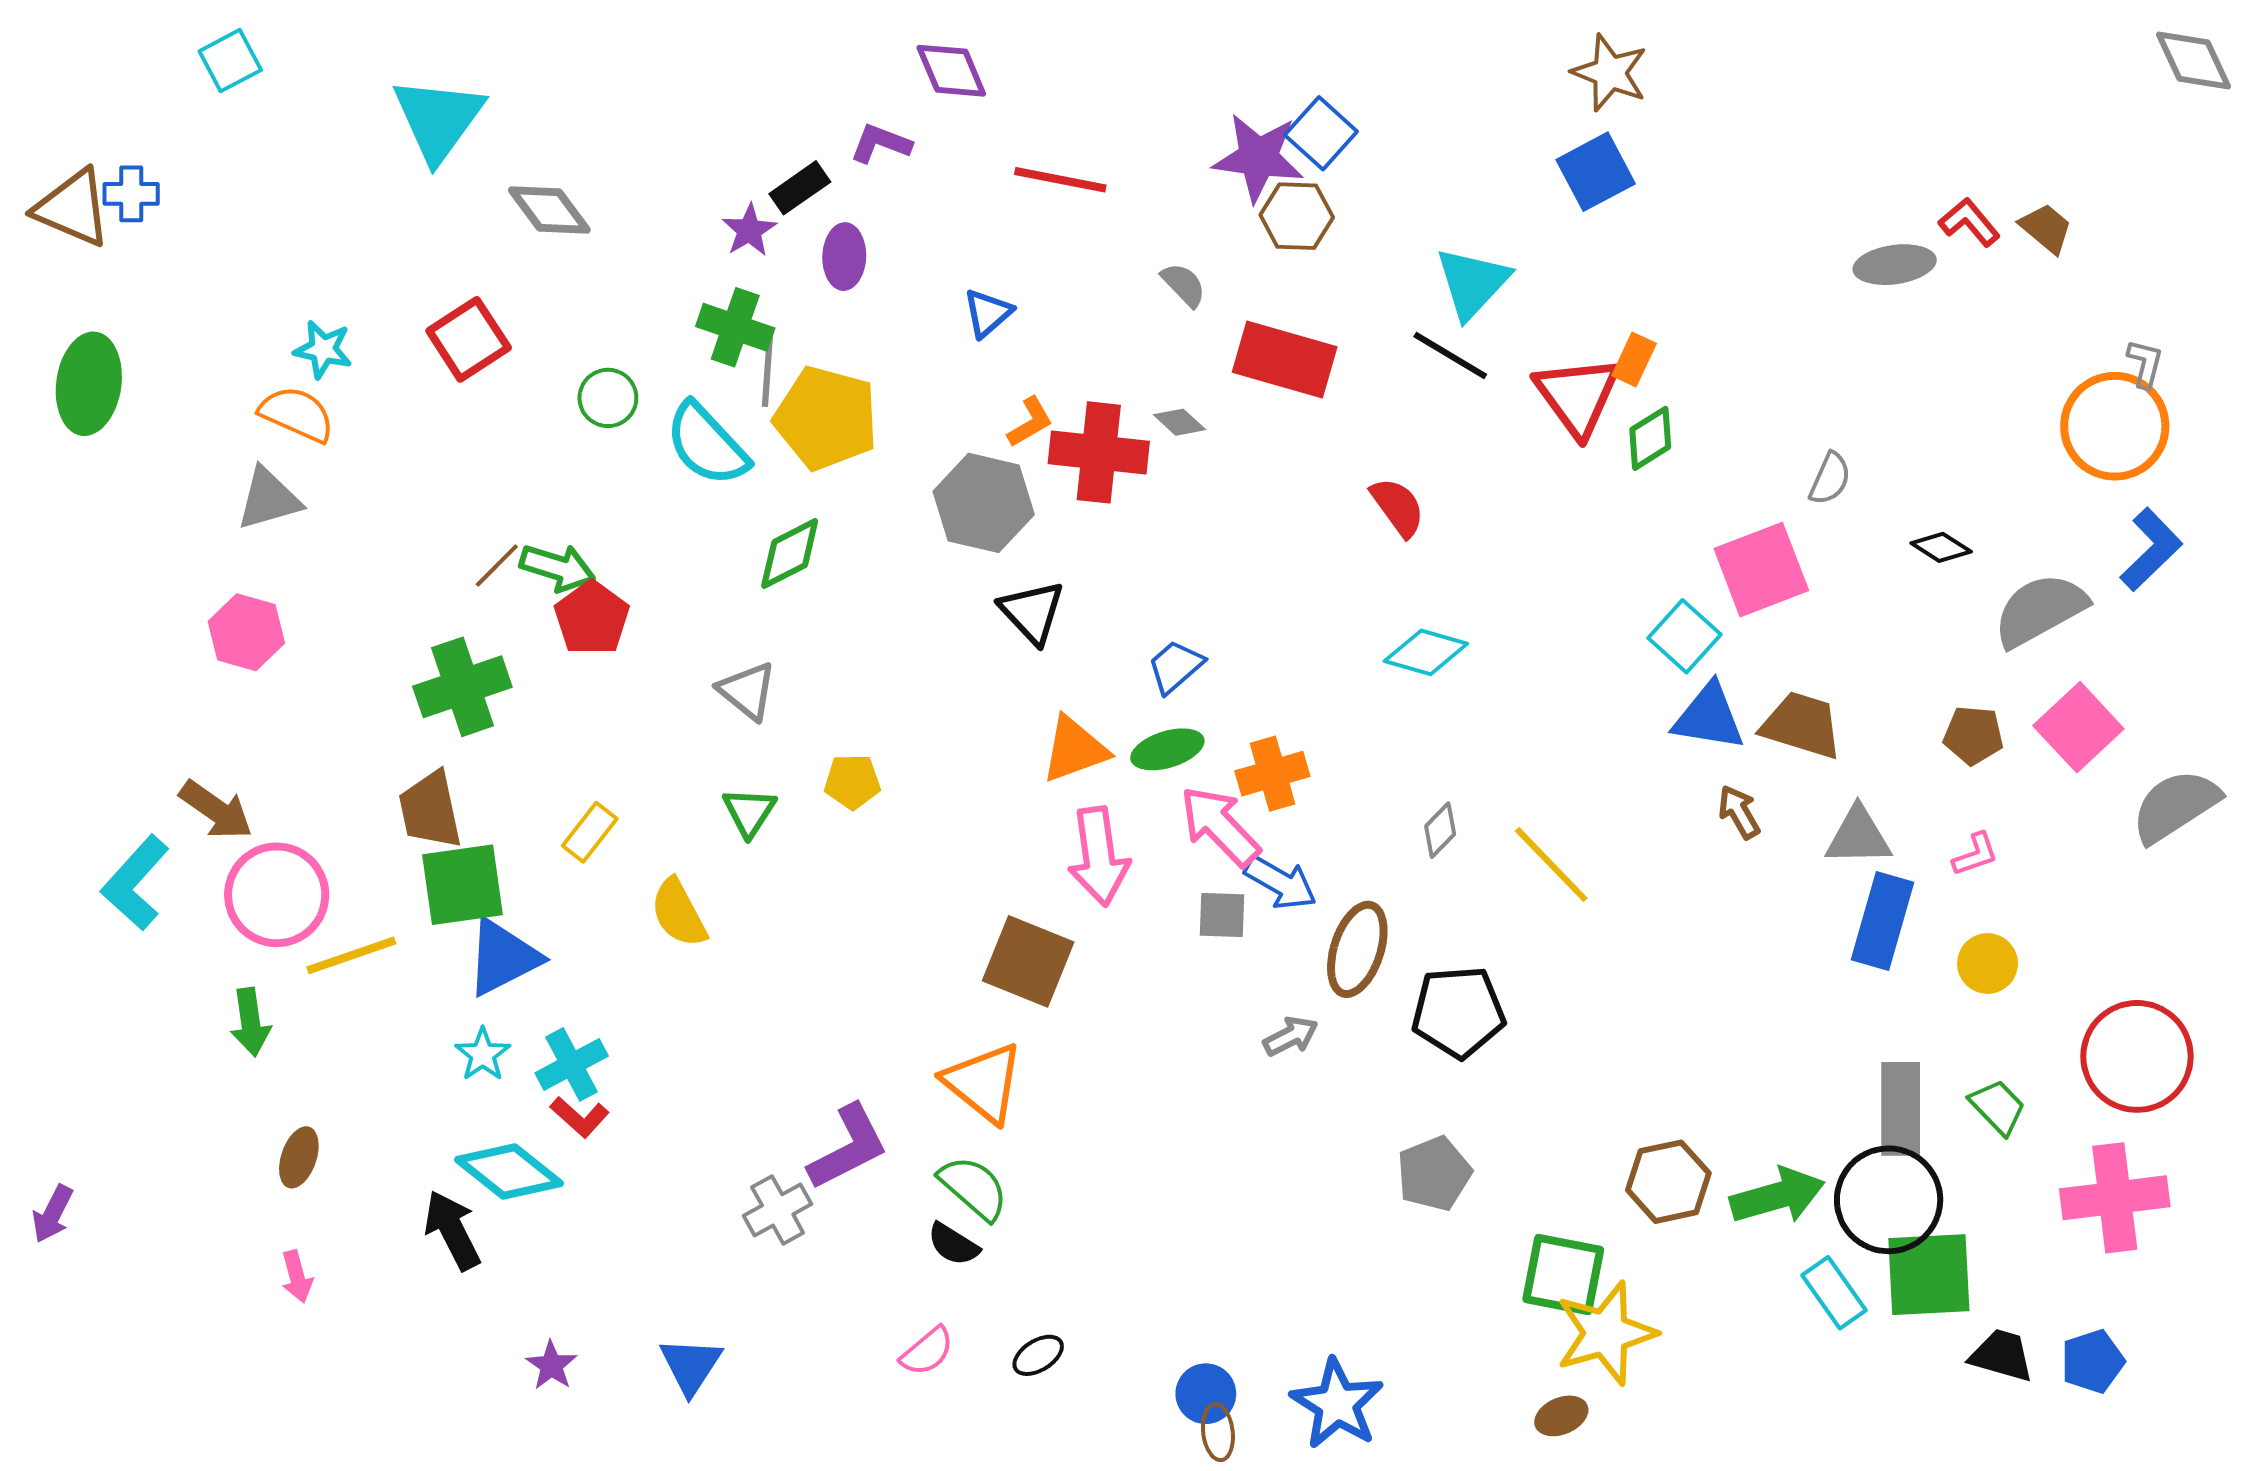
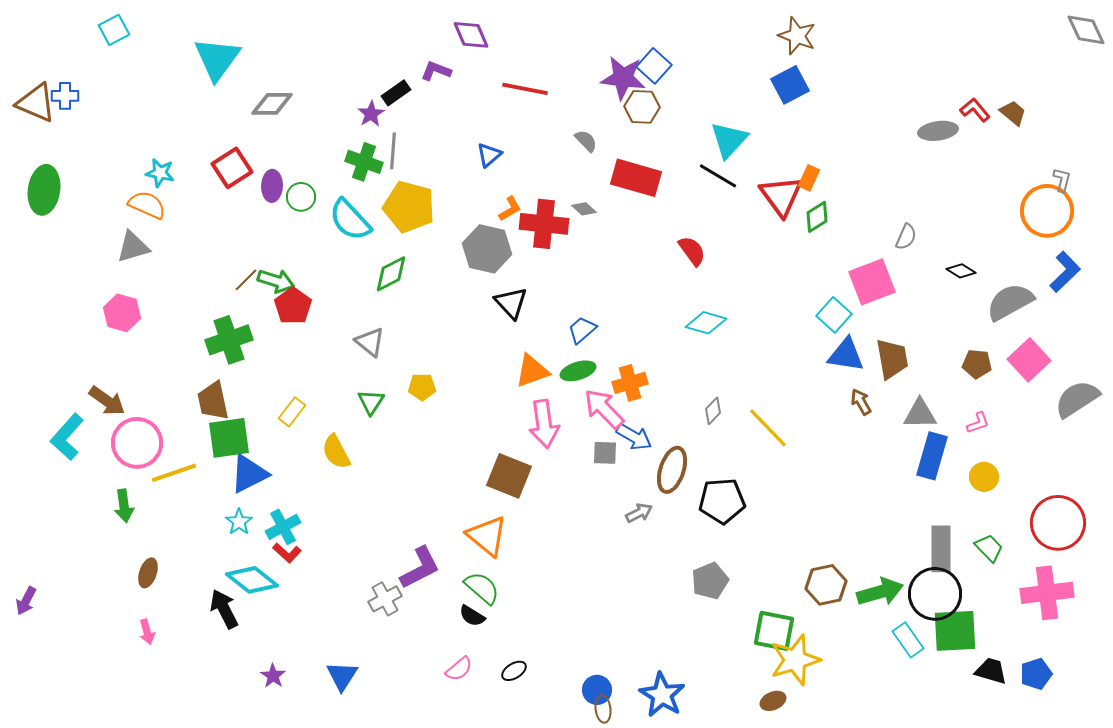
gray diamond: (549, 210) -> (272, 104), turned -54
purple ellipse: (844, 257) -> (272, 186), moved
gray line: (767, 370) -> (393, 151), moved
brown trapezoid: (1802, 725) -> (892, 359), turned 63

